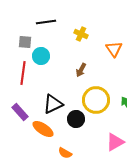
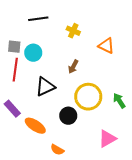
gray square: (25, 42) -> (14, 47), moved
orange triangle: (114, 49) -> (106, 46), turned -30
black triangle: (53, 104) -> (45, 87), moved

